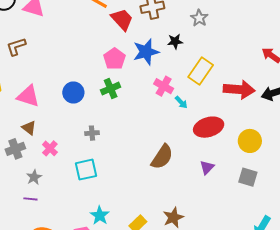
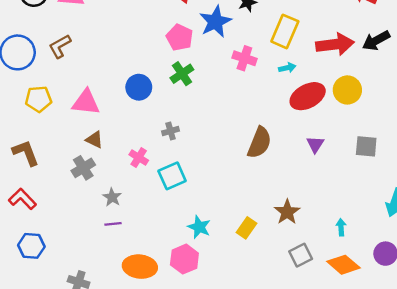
cyan arrow: (181, 102) -> (287, 68), moved, turned -48
yellow circle: (250, 141) -> (347, 90), moved
pink cross: (50, 148) -> (139, 158), moved

